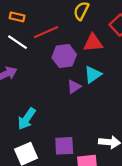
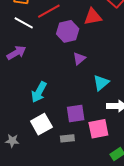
cyan triangle: (93, 75) -> (101, 83), moved

